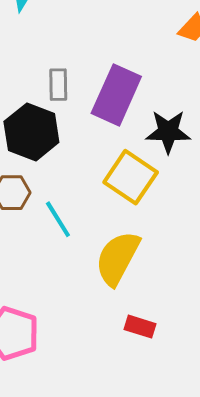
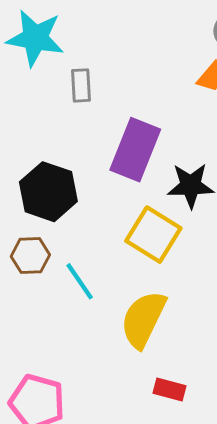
gray rectangle: (58, 85) -> (81, 85), moved

